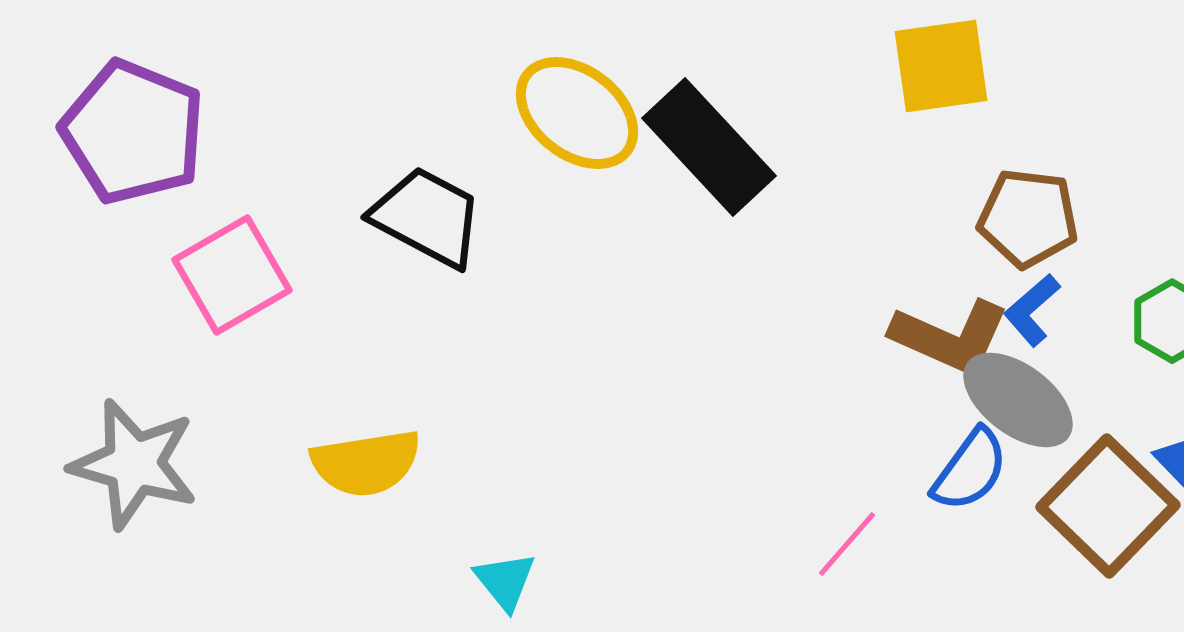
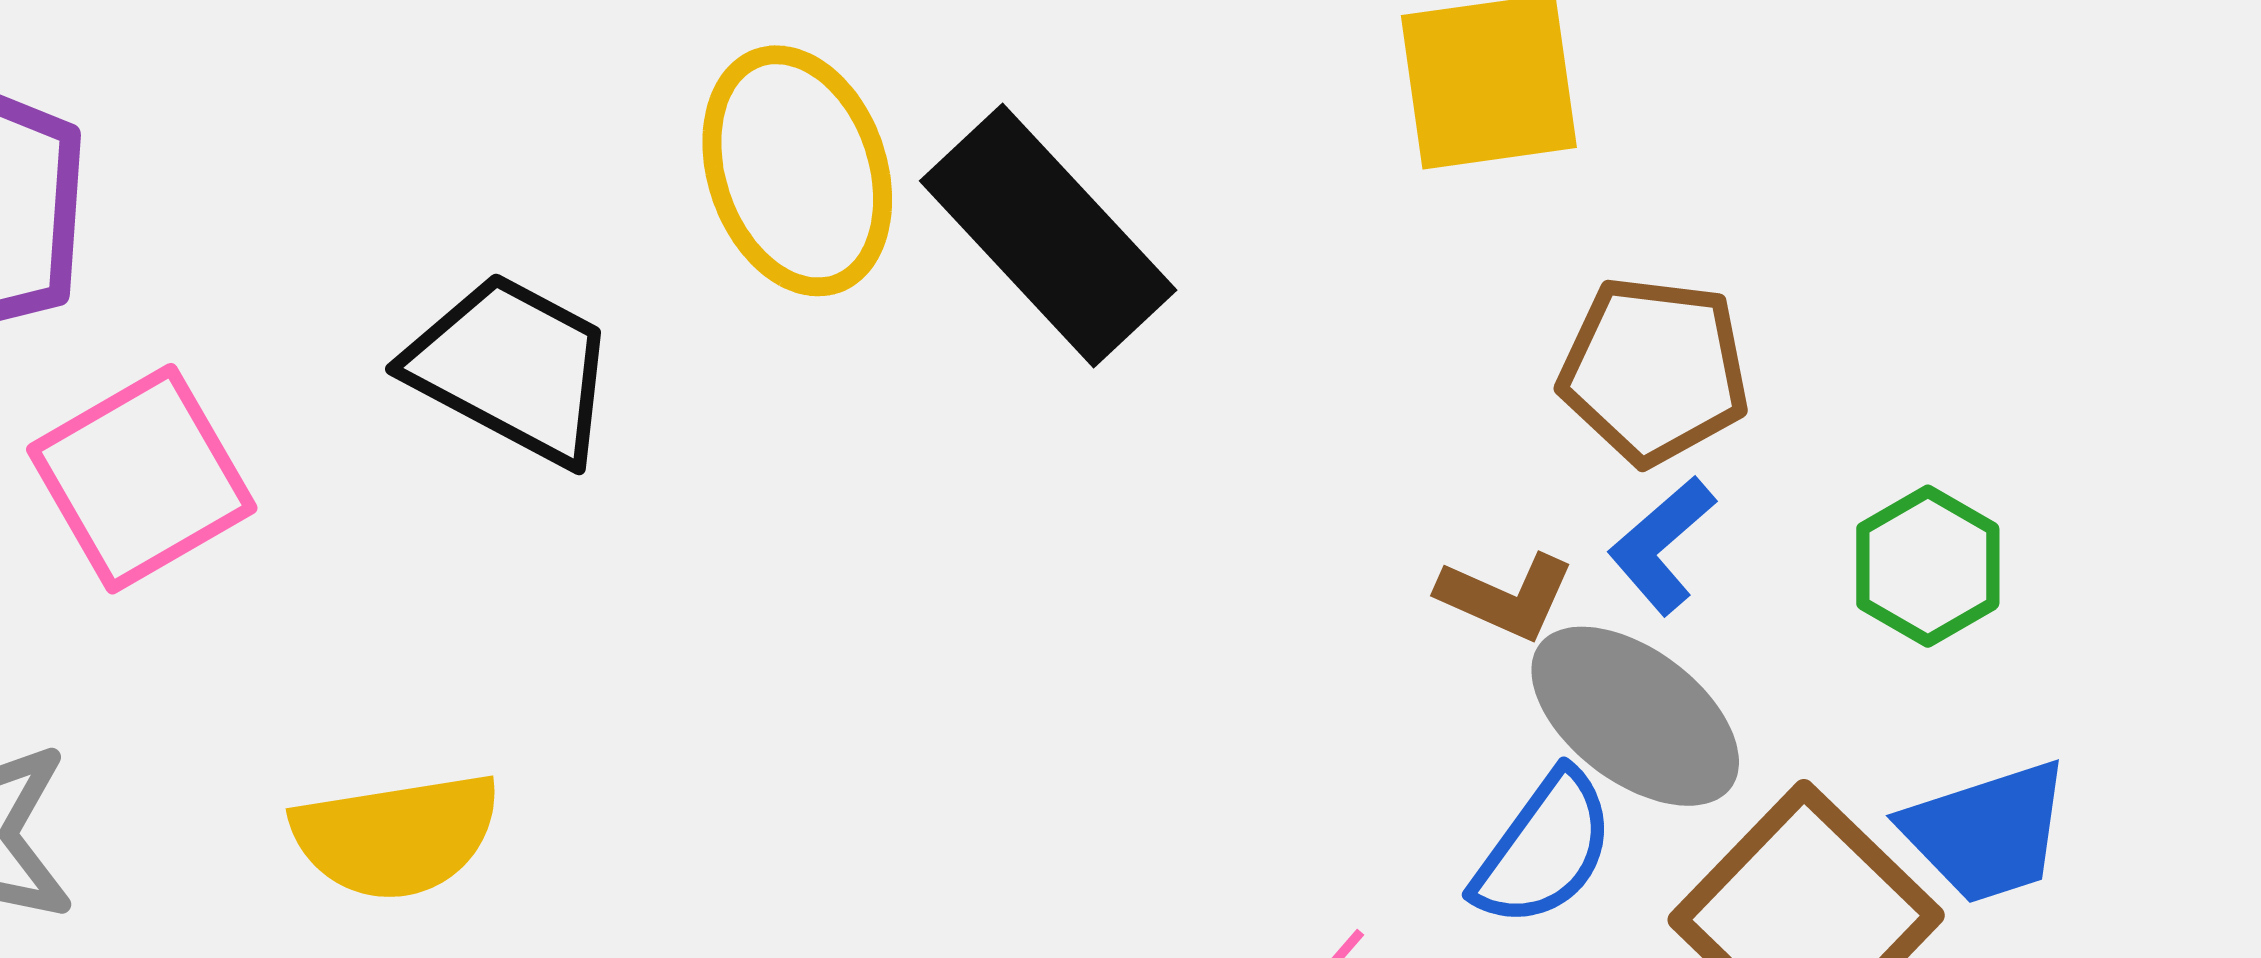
yellow ellipse: (577, 113) -> (797, 171), turned 33
brown L-shape: (950, 337) -> (1506, 596), size x0.6

